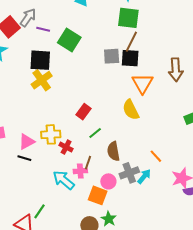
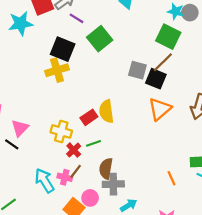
yellow semicircle: (131, 110) -> (106, 111), moved
yellow cross: (51, 134) -> (61, 131), moved
pink triangle: (27, 142) -> (20, 128), turned -36
red cross: (66, 147) -> (74, 150), moved
orange line: (156, 156) -> (172, 178), moved
gray cross: (129, 173) -> (113, 184), moved

